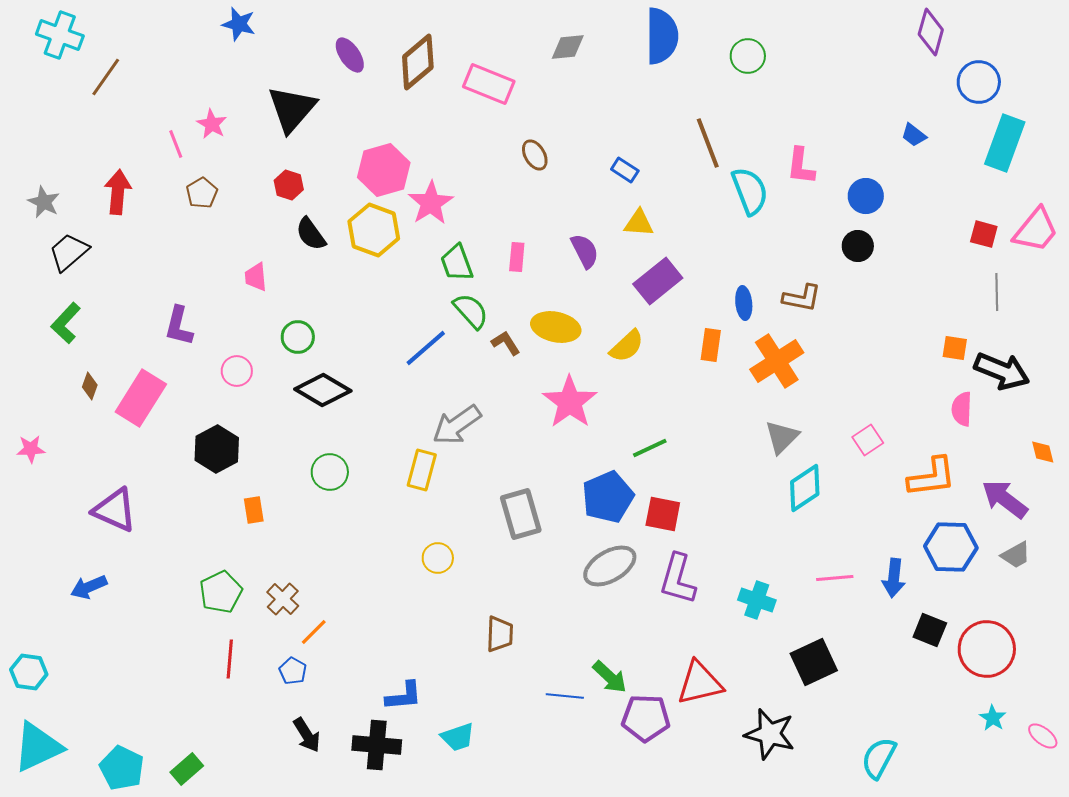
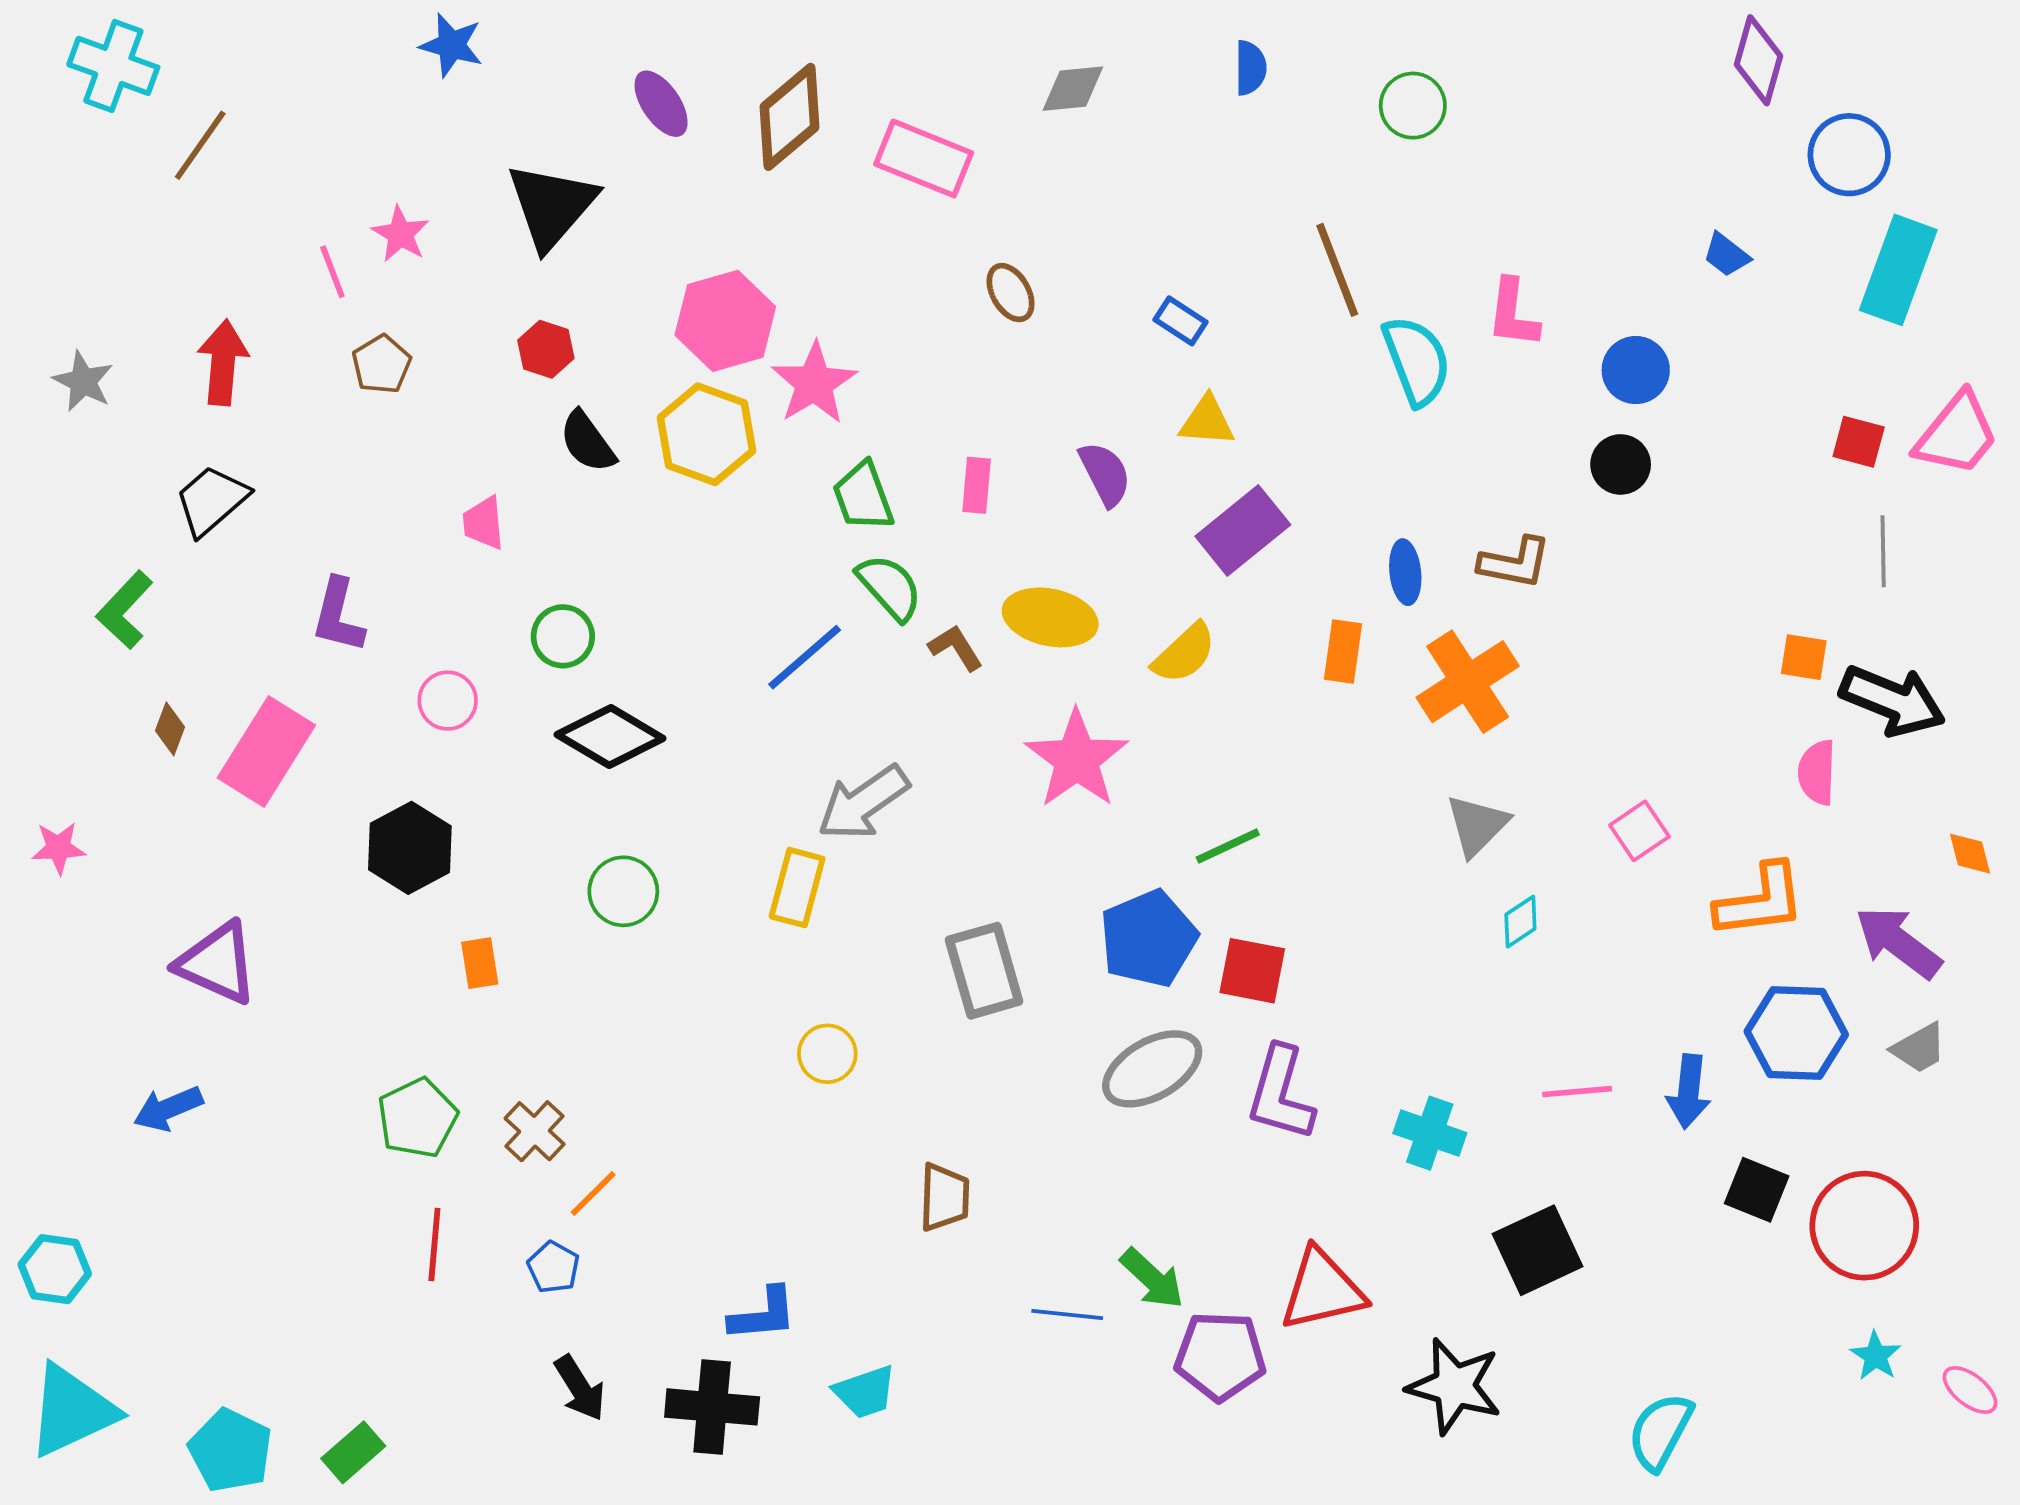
blue semicircle: (662, 36) -> (1250, 68), size x0.5
black trapezoid: (69, 252) -> (212, 500), moved
cyan diamond: (805, 488) -> (1520, 922), size x0.6

